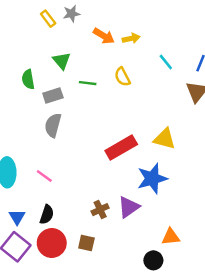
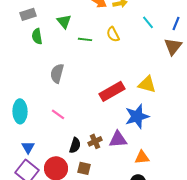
gray rectangle: (53, 95) -> (28, 14), moved
pink line: (44, 176) -> (58, 114), moved
purple triangle: (129, 207) -> (118, 139), turned 30
black semicircle: (47, 214) -> (75, 145), moved
orange triangle: (171, 237) -> (142, 157), moved

